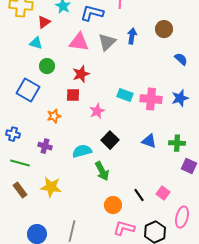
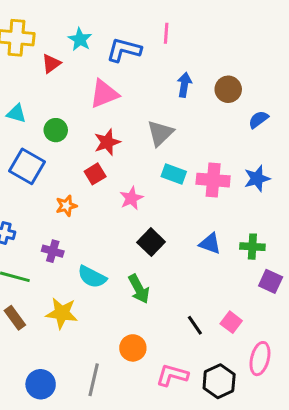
brown circle: (164, 29) -> (228, 89), moved
pink triangle: (79, 42) -> (104, 94), turned -30
gray triangle: (107, 42) -> (160, 133), moved
cyan triangle: (36, 43) -> (16, 113), moved
blue semicircle: (181, 59) -> (258, 120), turned -80
red square: (73, 95) -> (95, 174), turned -32
cyan semicircle: (82, 151) -> (92, 277), moved, turned -138
orange circle: (113, 205) -> (133, 348), moved

